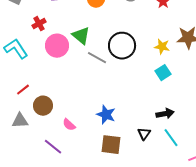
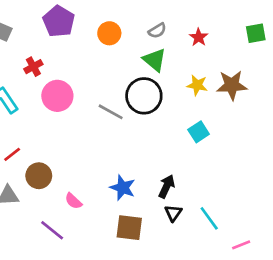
green triangle: (81, 36) -> (155, 60), moved
yellow star: (162, 47) -> (197, 85), moved
black arrow: (165, 114) -> (167, 186), moved, turned -54

